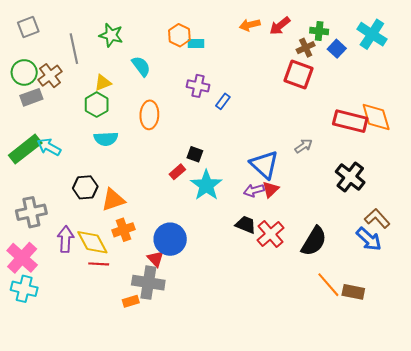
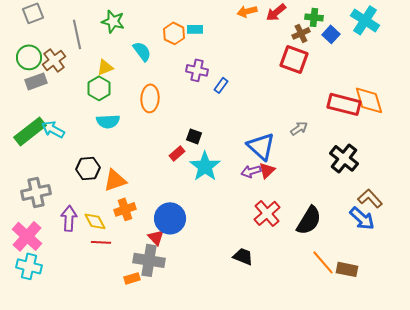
orange hexagon: (179, 35) -> (174, 33), moved
black trapezoid: (246, 225) -> (243, 256), moved
yellow diamond: (92, 242) -> (95, 221), size x0.7

